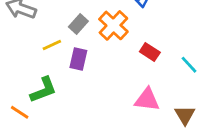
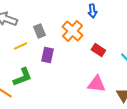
gray rectangle: (78, 24) -> (39, 31), moved, turned -64
yellow line: (52, 45) -> (20, 46), moved

